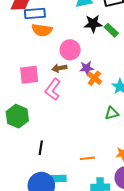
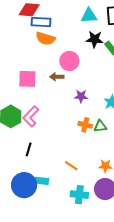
purple star: (87, 68) -> (81, 96), moved
orange cross: (94, 78) -> (85, 125), moved, turned -32
pink L-shape: (53, 89) -> (31, 116), moved
orange line: (87, 158) -> (71, 166), turned 32

